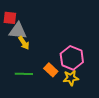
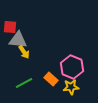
green line: (24, 74) -> (24, 83), turned -30

